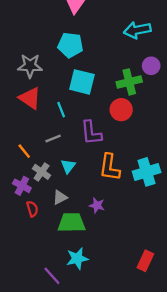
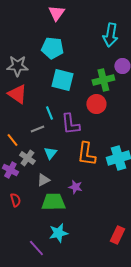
cyan arrow: (137, 30) -> (110, 35), turned -70
cyan line: (61, 110) -> (49, 113), moved
red semicircle: (32, 209) -> (15, 200), moved

